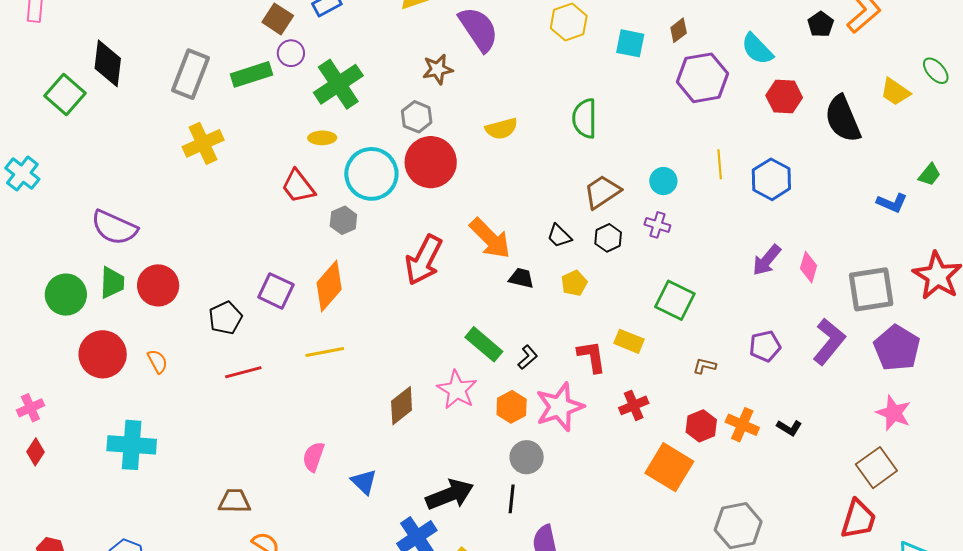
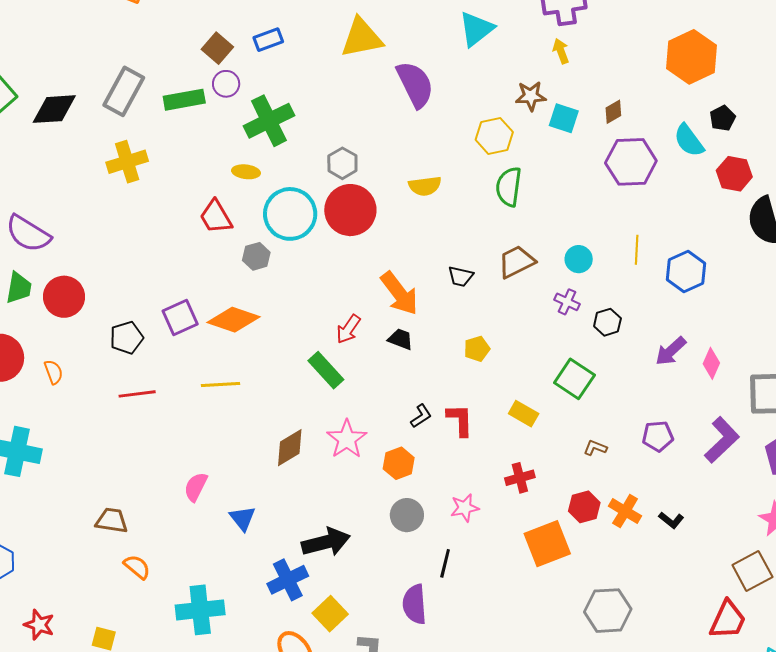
yellow hexagon: (569, 22) -> (494, 136), moved
black pentagon: (821, 24) -> (723, 118), moved
black diamond: (108, 63) -> (54, 109), moved, turned 72
brown star: (438, 69) -> (531, 96), moved
red hexagon: (784, 97) -> (734, 174), moved
black trapezoid: (559, 236) -> (461, 276), moved, turned -40
black hexagon: (608, 238) -> (607, 322), moved
red arrow: (424, 260) -> (348, 329), moved, size x0.6
black trapezoid: (521, 278) -> (400, 339), moved
orange diamond: (329, 286) -> (233, 320), turned 60
purple square: (276, 291) -> (180, 318), turned 33
green rectangle: (484, 344) -> (326, 370), moved
red L-shape: (592, 357) -> (460, 420), moved
pink star: (560, 407) -> (465, 508), moved, size x0.6
orange square: (669, 467) -> (547, 544), turned 30
black line: (512, 499) -> (445, 563), moved

